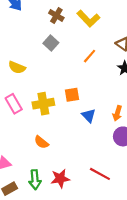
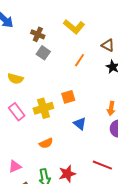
brown cross: (56, 15) -> (38, 34), moved
blue triangle: (89, 116) -> (80, 124), moved
orange semicircle: (41, 142) -> (46, 143), turned -56

